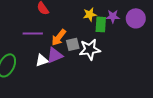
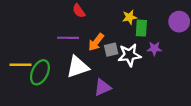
purple star: (113, 16) -> (154, 49), moved
purple triangle: (55, 55) -> (103, 87), moved
white triangle: (42, 60) -> (78, 67), size x1.6

